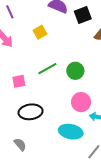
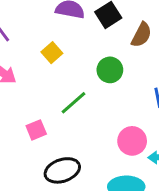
green circle: (75, 71) -> (110, 70), moved

